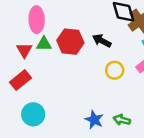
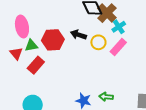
yellow circle: (115, 70) -> (98, 42), moved
red rectangle: (20, 80) -> (36, 65), moved

